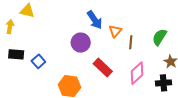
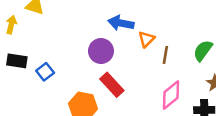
blue arrow: (95, 20) -> (121, 23), turned 132
red rectangle: (103, 68) -> (112, 85), moved

